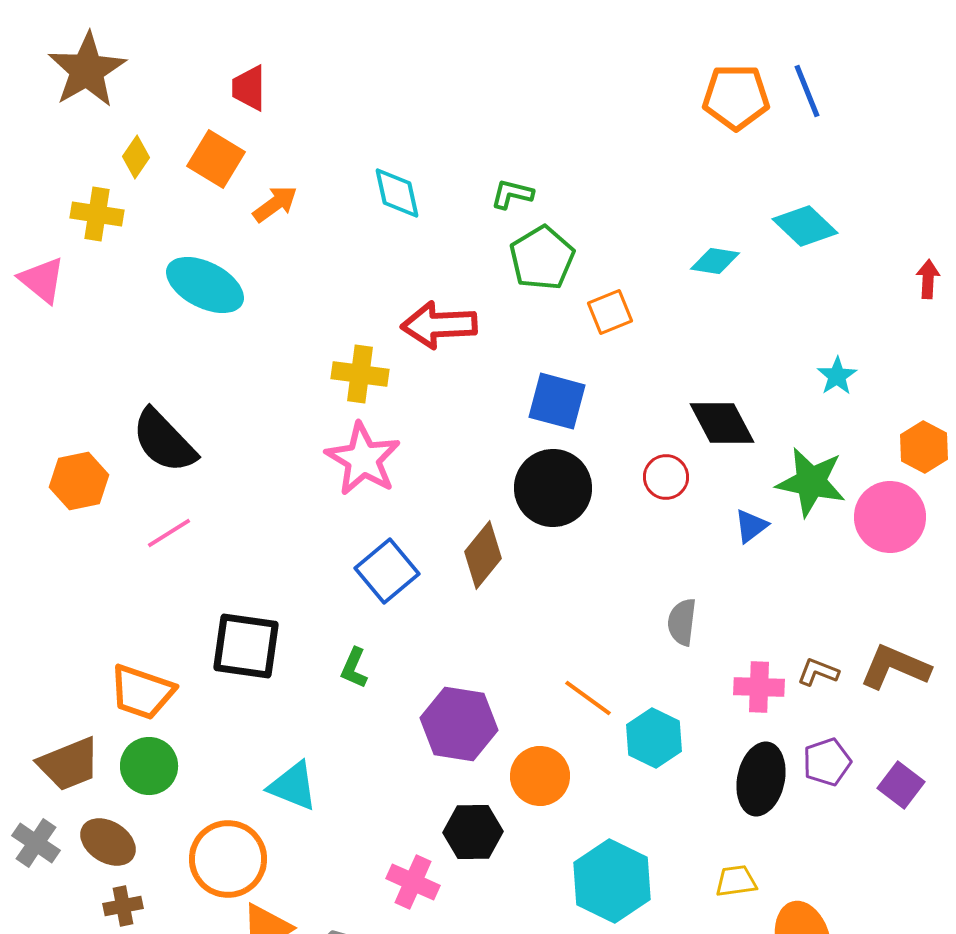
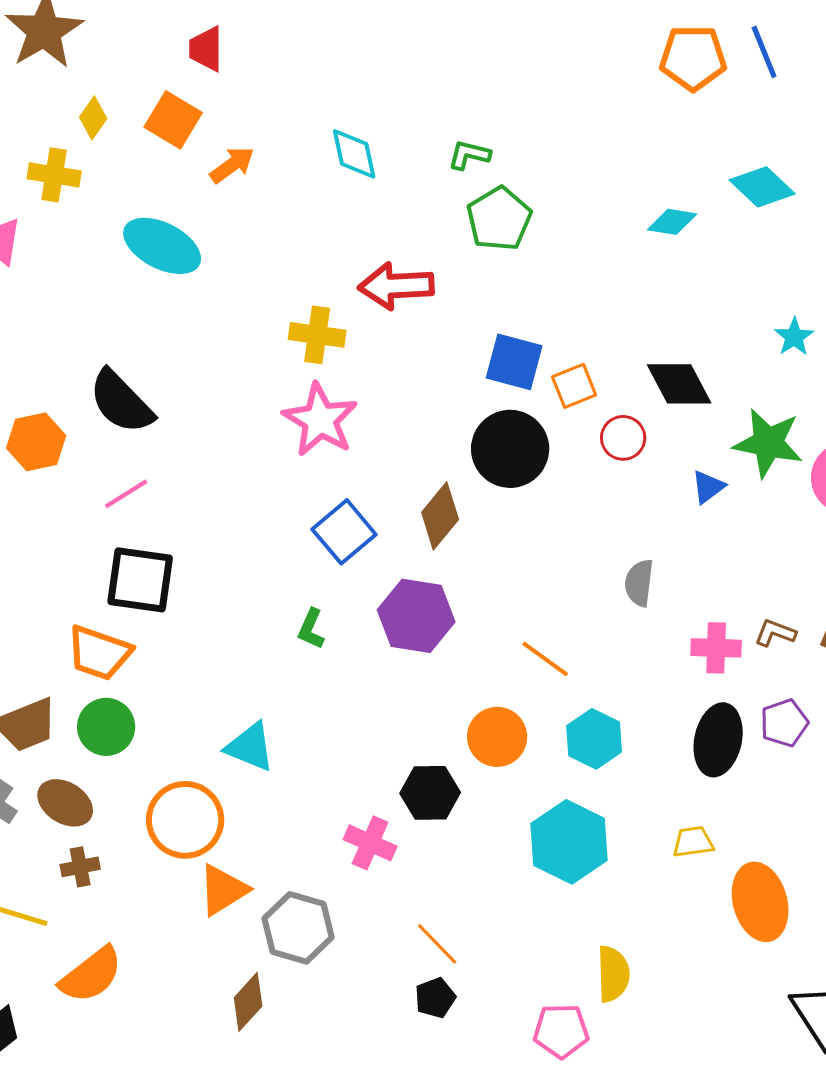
orange square: (610, 312) -> (574, 386), moved
black square: (246, 646) -> (140, 580), moved
purple hexagon: (459, 724) -> (416, 616), moved
cyan hexagon: (654, 738) -> (594, 739), moved

